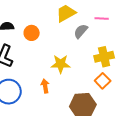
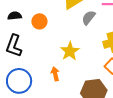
yellow star: (61, 64) -> (70, 51), turned -30

